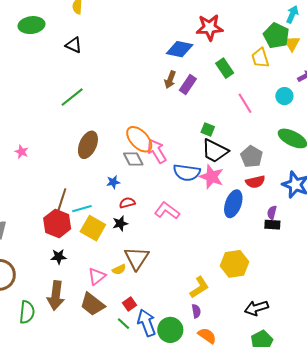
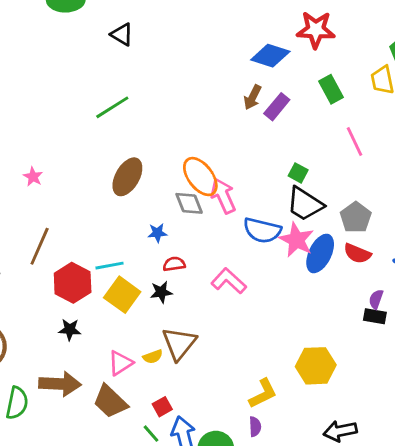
red semicircle: (255, 182) -> (357, 253), turned 30
brown line: (61, 202) -> (40, 246), moved
blue ellipse: (233, 204) -> (320, 253), moved
brown arrow: (56, 295) -> (60, 384), turned -100

